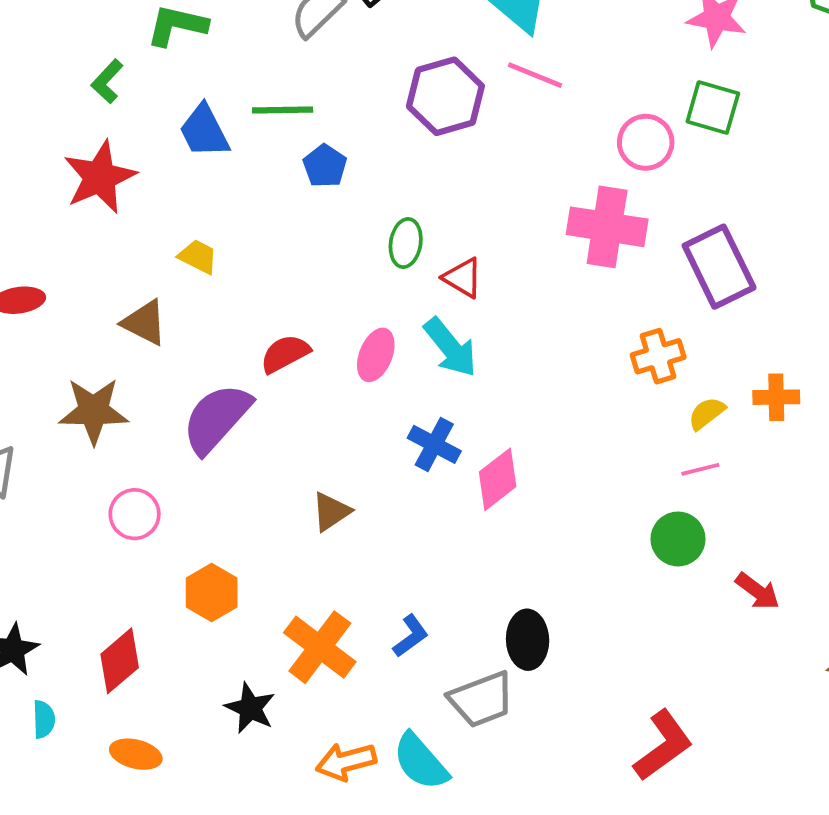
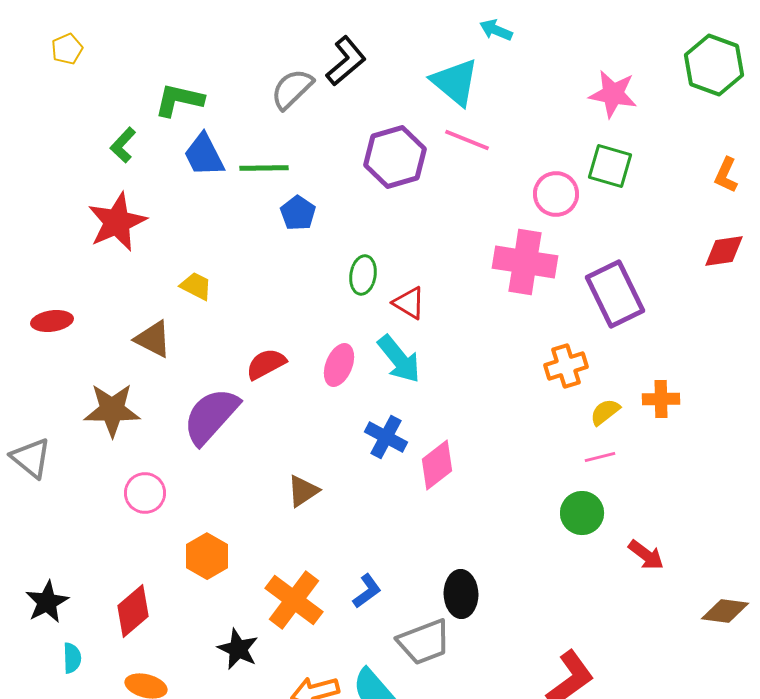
blue trapezoid: (204, 131) -> (204, 155), moved

